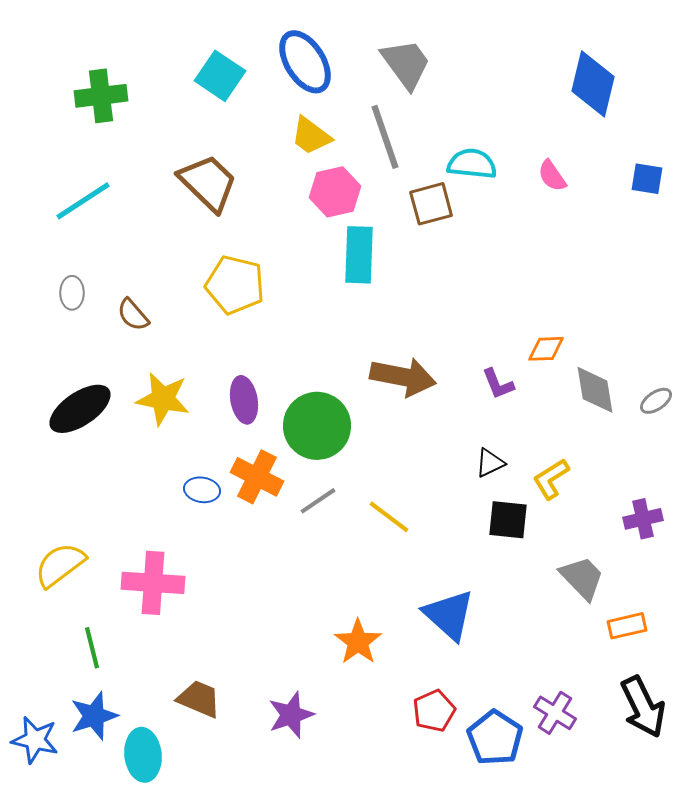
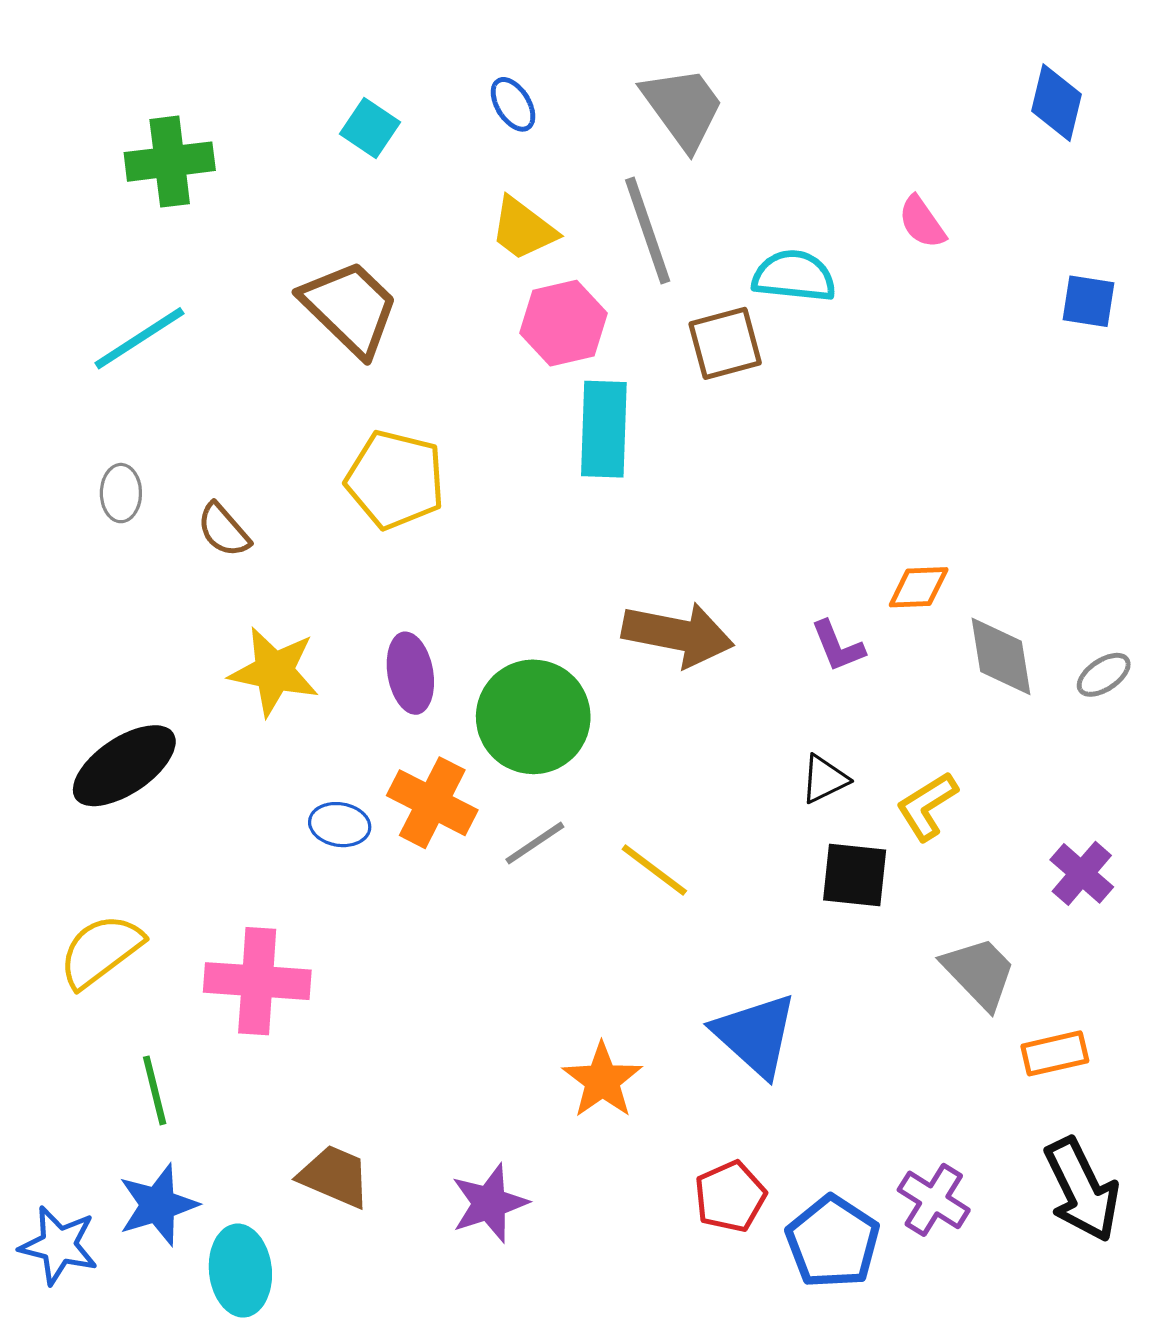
blue ellipse: (305, 62) -> (513, 104), size x0.5
cyan square: (220, 76) -> (370, 128), size x0.7
blue diamond: (593, 84) -> (1057, 103), moved, size x0.7
pink semicircle: (552, 176) -> (922, 222), moved
black ellipse: (80, 409) -> (124, 766), moved
purple cross: (643, 519) -> (1082, 873), turned -36

